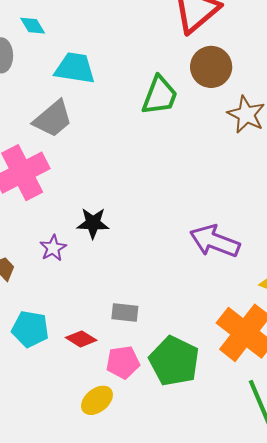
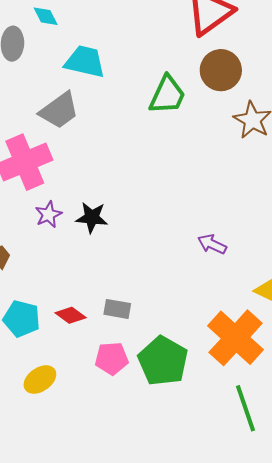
purple arrow: (215, 241) -> (212, 244), size x0.6
purple star: (53, 248) -> (48, 215), moved
red diamond: (81, 339) -> (71, 315), moved
yellow ellipse: (97, 400) -> (40, 380), moved

